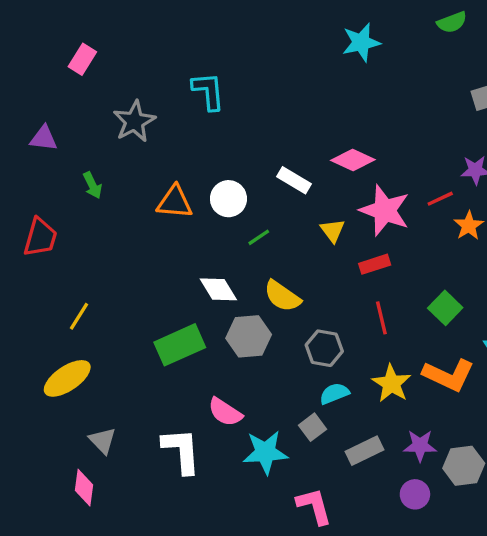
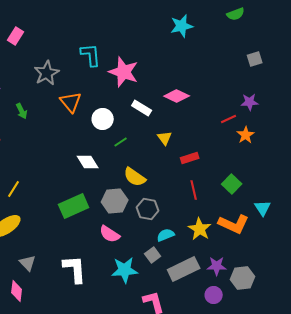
orange triangle: (175, 202) -> (71, 102), moved, turned 45
pink star: (385, 210) -> (124, 72), moved
white diamond: (218, 289) -> (88, 162), moved
gray hexagon: (324, 348) -> (148, 209), moved
pink semicircle: (225, 412) -> (110, 234), moved
gray rectangle: (365, 451) -> (184, 269), size x1.4

